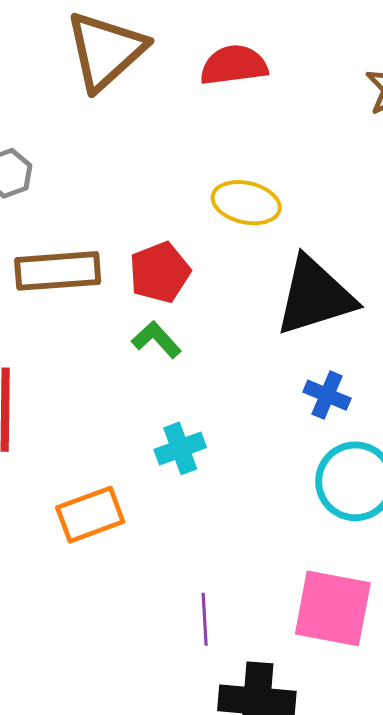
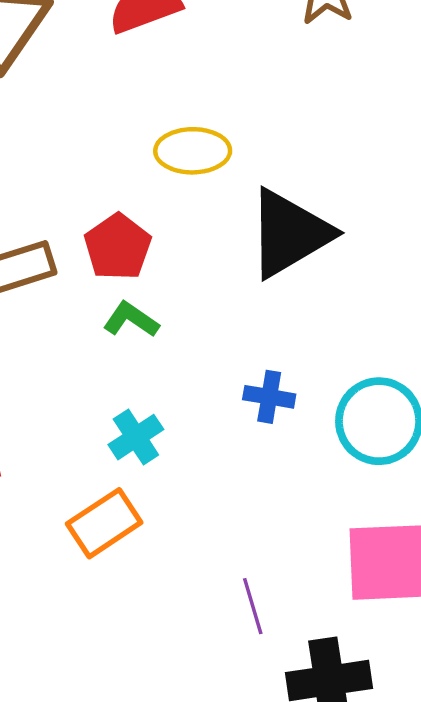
blue cross: (327, 395) -> (269, 397), moved
cyan cross: (180, 448) -> (136, 437), moved

